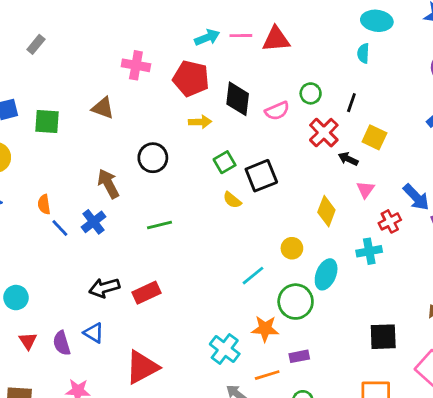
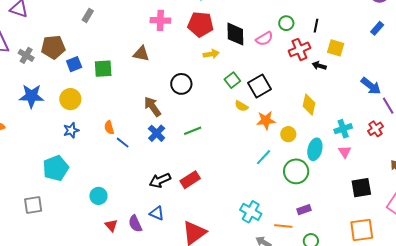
red cross: (324, 133) -> (299, 49), turned 30
pink triangle: (365, 189) -> (345, 152), moved
red cross: (390, 221) -> (375, 129), moved
blue cross: (93, 222) -> (157, 133), moved
orange star: (265, 329) -> (266, 120), moved
orange line: (267, 375) -> (283, 226), turned 30

